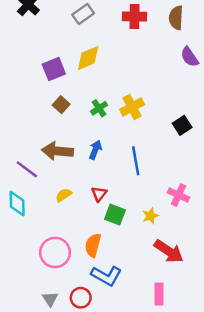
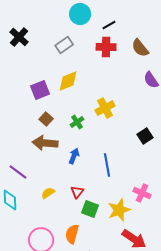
brown semicircle: (176, 18) -> (140, 48), turned -42
yellow cross: (132, 107) -> (105, 108), moved
brown arrow: (57, 151) -> (45, 143), moved
yellow star: (150, 216) -> (119, 210), size x1.6

